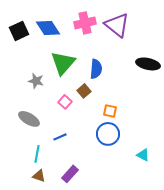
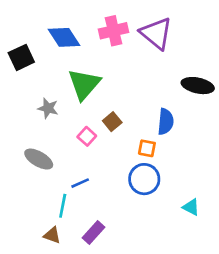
black square: (19, 31) -> (21, 57), moved
blue semicircle: (96, 69) -> (166, 122), moved
cyan line: (37, 154) -> (63, 206), moved

